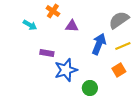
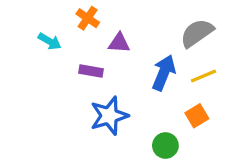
purple rectangle: (47, 53) -> (91, 71), moved
green circle: (90, 88) -> (165, 146), moved

